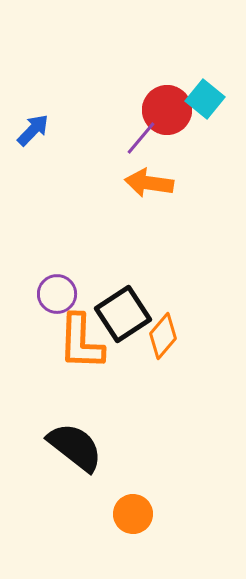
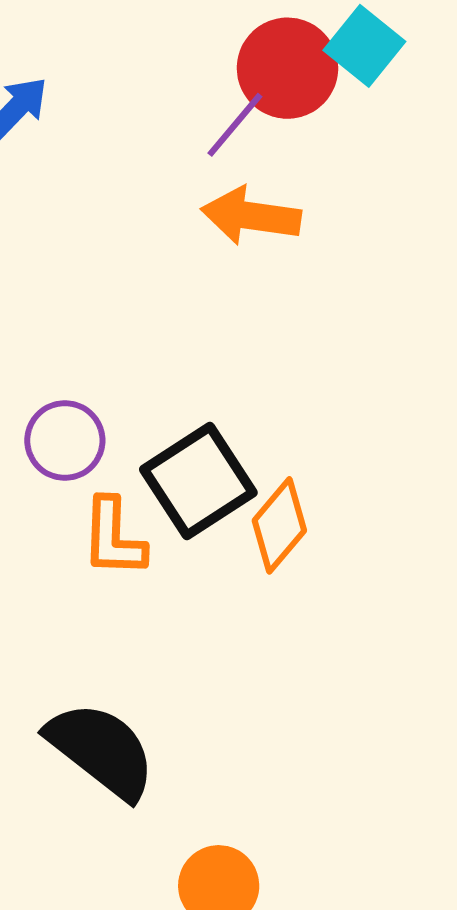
orange L-shape: (81, 342) -> (113, 538), size x0.7

